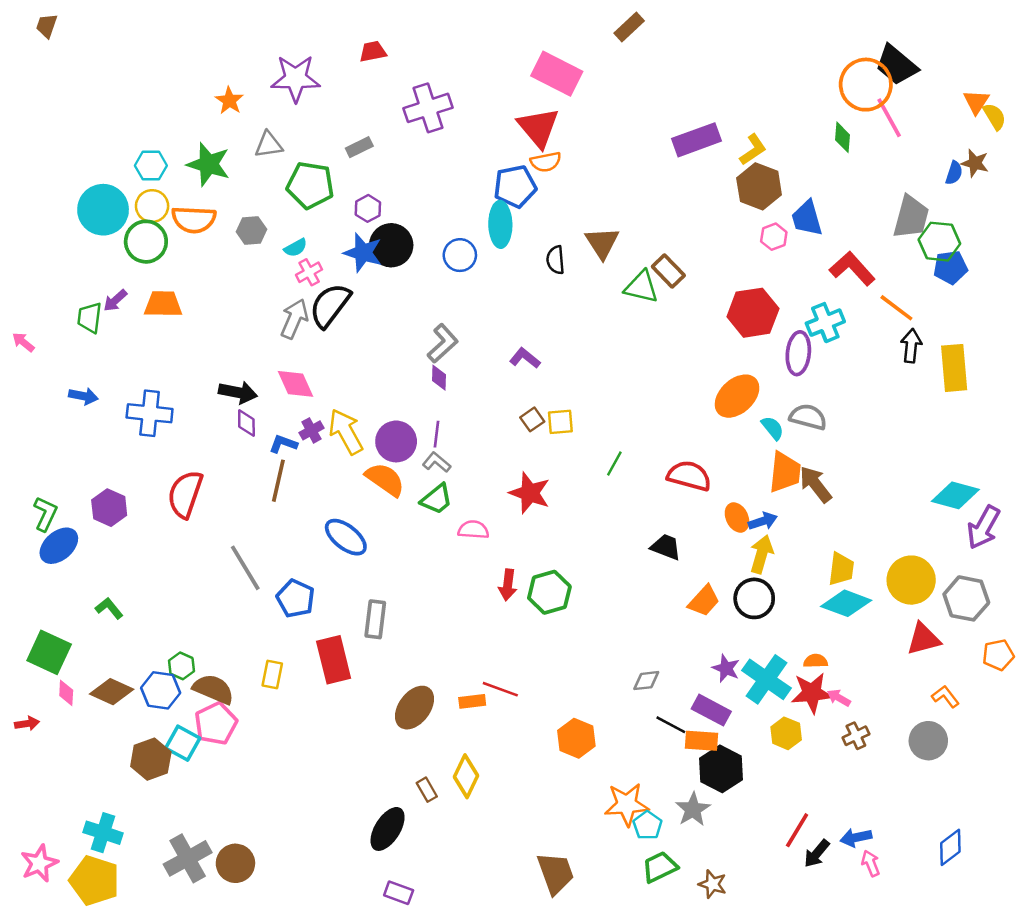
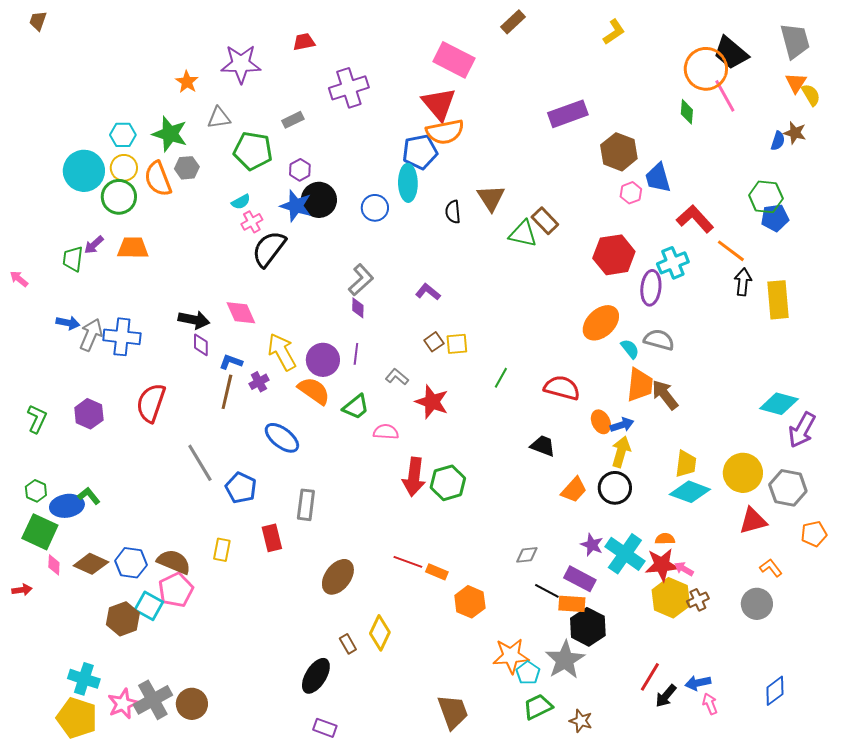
yellow L-shape: (753, 150) -> (614, 32), moved
orange semicircle: (546, 162) -> (445, 132), size x1.5
gray trapezoid: (911, 217) -> (795, 41), moved, turned -30
orange semicircle: (194, 220) -> (158, 179), turned 66
gray hexagon: (251, 231) -> (187, 168), moved
gray arrow: (294, 319) -> (91, 335), moved
purple cross: (311, 430) -> (259, 382), moved
gray L-shape: (437, 462) -> (397, 377), moved
blue ellipse: (59, 546) -> (67, 506), moved, turned 32
red arrow: (508, 585) -> (414, 477), size x1.5
red rectangle: (334, 660) -> (272, 538), size x0.7
green hexagon: (181, 666) -> (36, 491), moved
orange rectangle: (472, 701) -> (437, 572), moved, turned 30
yellow hexagon: (786, 733) -> (671, 598), moved, size x1.5
gray star: (693, 809) -> (565, 660), size x1.4
pink star: (39, 863) -> (123, 704), moved

